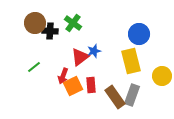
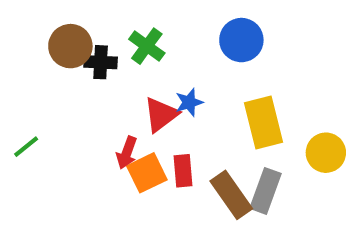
blue circle: (139, 34) -> (241, 40), moved
green line: (34, 67) -> (26, 147), moved

